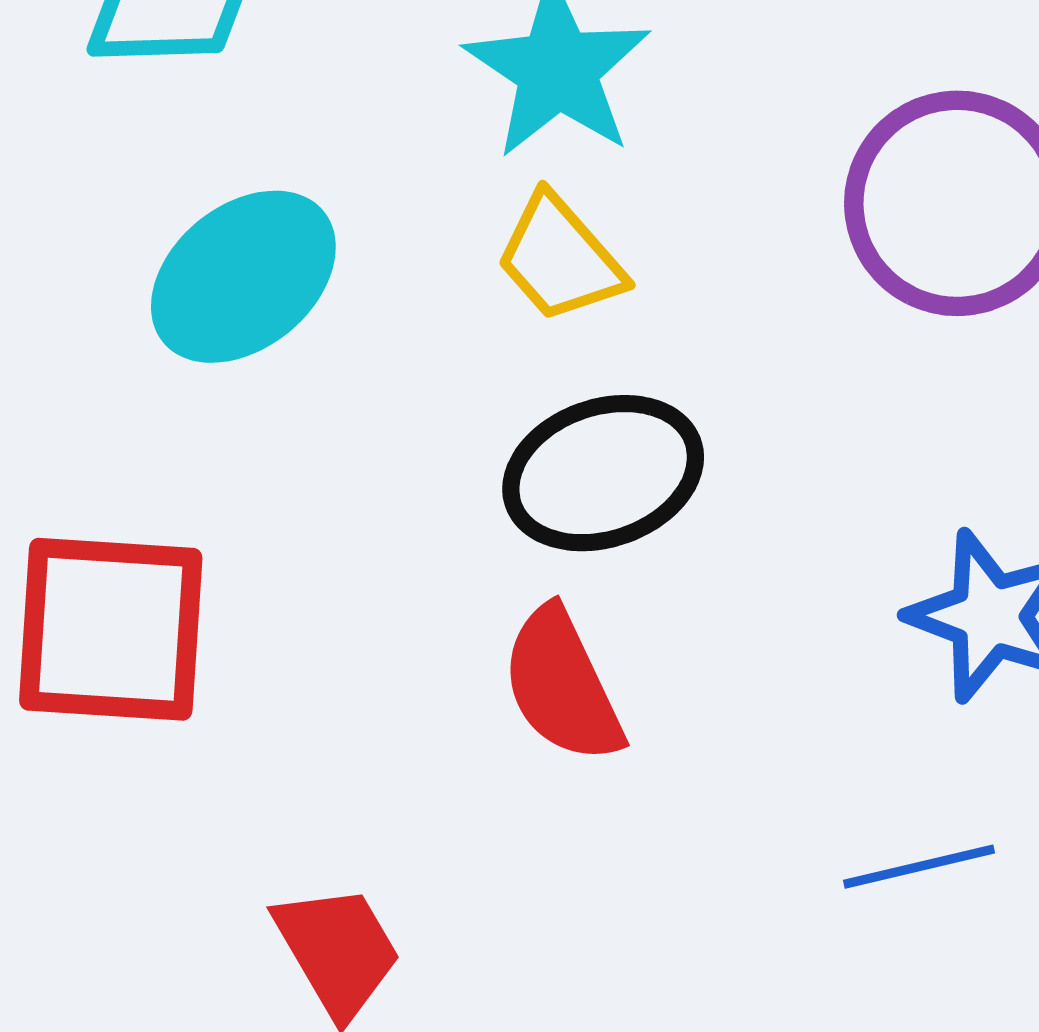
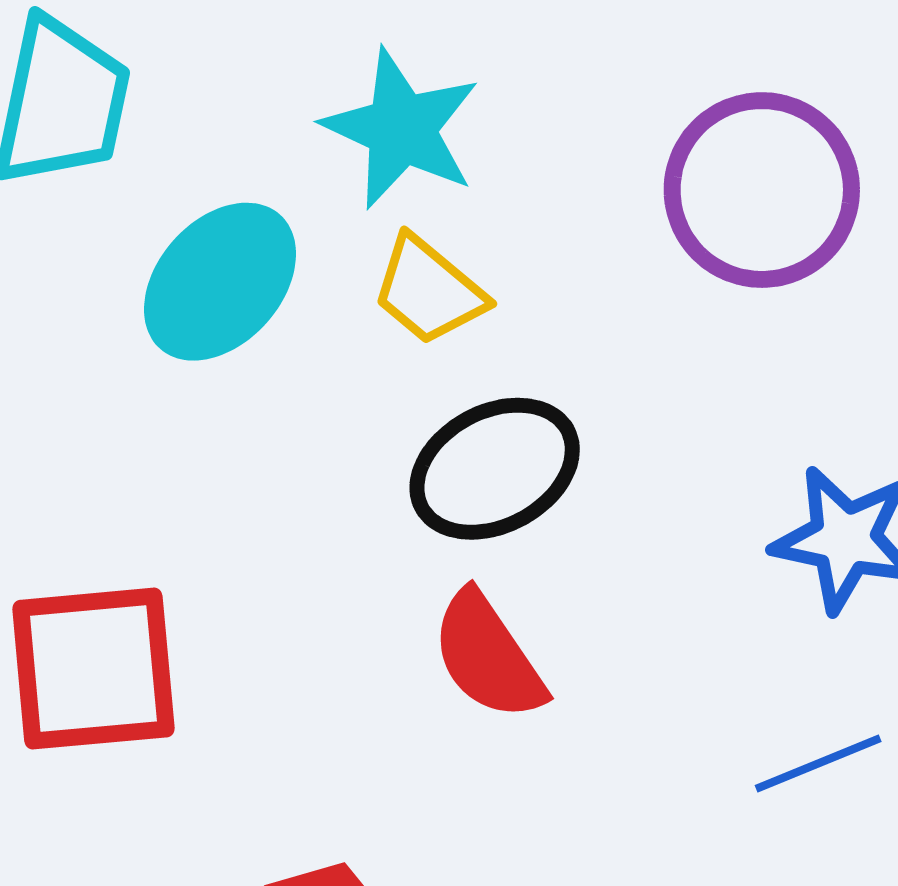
cyan ellipse: (243, 277) -> (220, 282), moved

